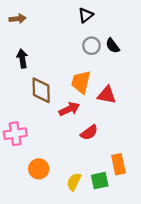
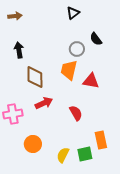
gray circle: (91, 46) -> (77, 49), moved
red arrow: (69, 109) -> (44, 103), moved
red semicircle: (89, 133) -> (76, 113), turned -84

